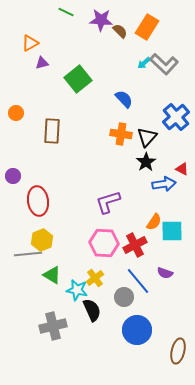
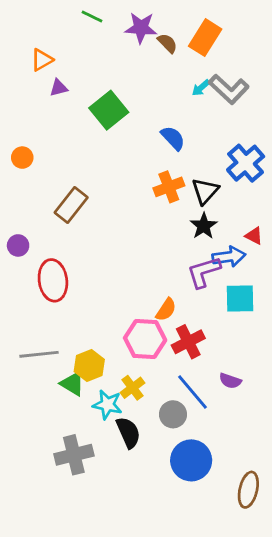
brown rectangle: (52, 131) -> (71, 205), moved, turned 35
orange cross: (121, 134) -> (169, 187), turned -30
purple L-shape: (108, 202) -> (204, 272), moved
orange semicircle: (154, 222) -> (166, 310), moved
cyan square: (172, 231) -> (240, 299), moved
yellow hexagon: (42, 240) -> (89, 365), moved

